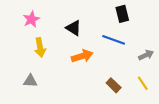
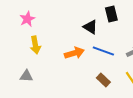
black triangle: (74, 28) -> (90, 27), moved
blue line: (114, 40) -> (103, 51), moved

